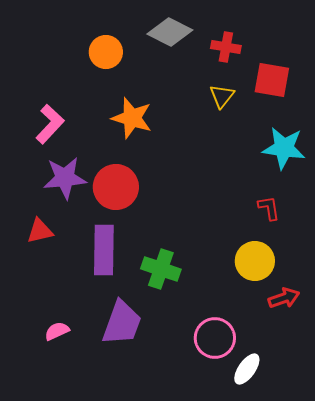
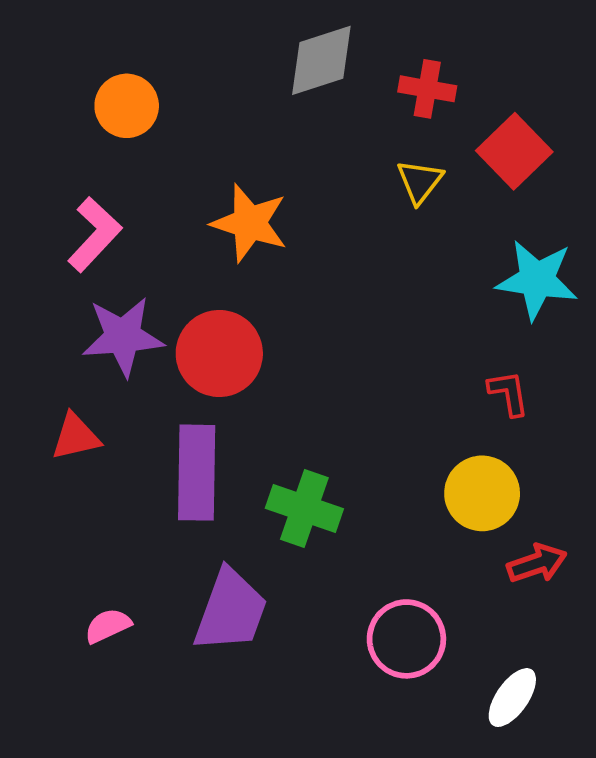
gray diamond: (170, 32) -> (321, 60), turned -45
orange circle: (106, 52) -> (127, 106), moved
red square: (272, 80) -> (514, 151), turned 36
white ellipse: (247, 369) -> (512, 698), moved

